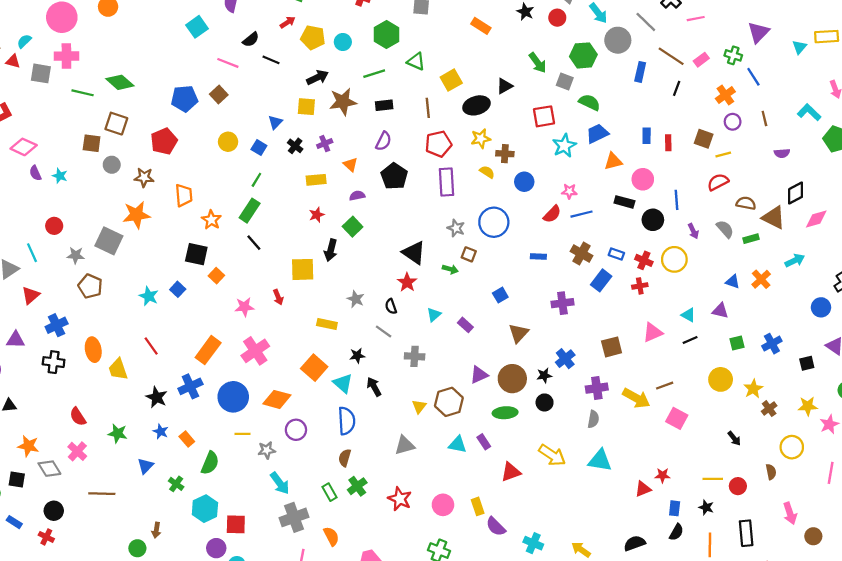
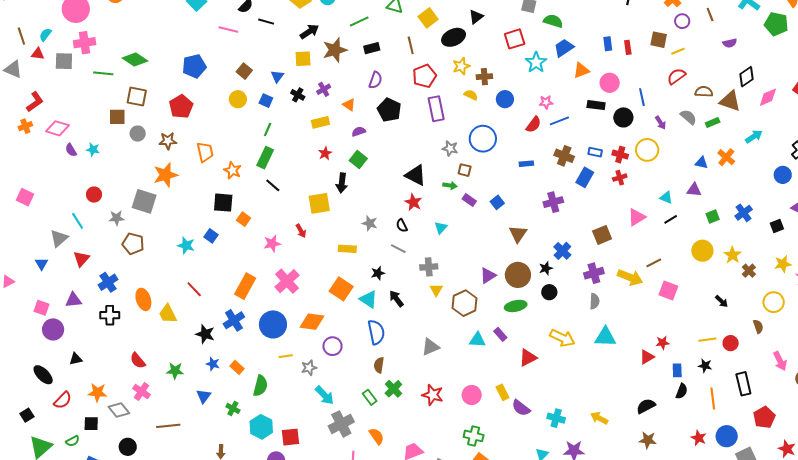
brown square: (219, 95) -> (244, 71), moved
purple rectangle: (465, 325) -> (469, 200), moved
yellow triangle: (419, 406) -> (436, 290), moved

